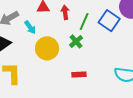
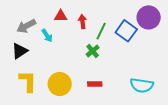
yellow circle: (47, 48) -> (60, 84), moved

